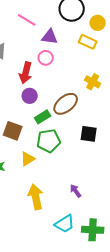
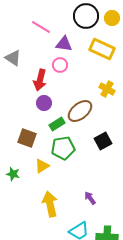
yellow circle: (98, 23) -> (112, 18), moved
yellow rectangle: (88, 42) -> (102, 49), size x1.4
black square: (89, 134) -> (103, 141), turned -36

